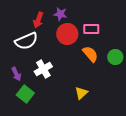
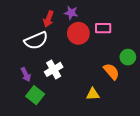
orange semicircle: (90, 54) -> (111, 71), moved
yellow triangle: (81, 93) -> (93, 94), turned 40

